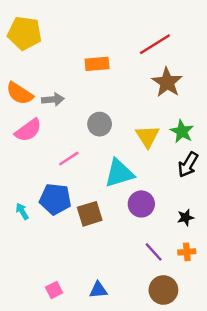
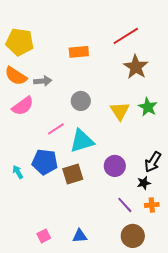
yellow pentagon: (25, 33) -> (20, 42), moved
black arrow: (188, 165) -> (153, 162), moved
cyan triangle: (119, 173) -> (82, 141), moved
black star: (186, 217) -> (144, 183), moved

